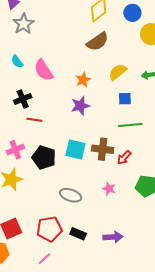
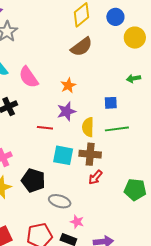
yellow semicircle: (118, 72) -> (88, 127), moved, turned -48
red line: (34, 120) -> (45, 128), moved
black pentagon: (44, 157) -> (33, 180), moved
red arrow: (124, 158) -> (95, 177), moved
pink star: (109, 189) -> (77, 222), moved

